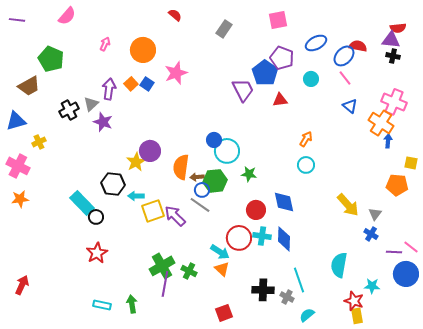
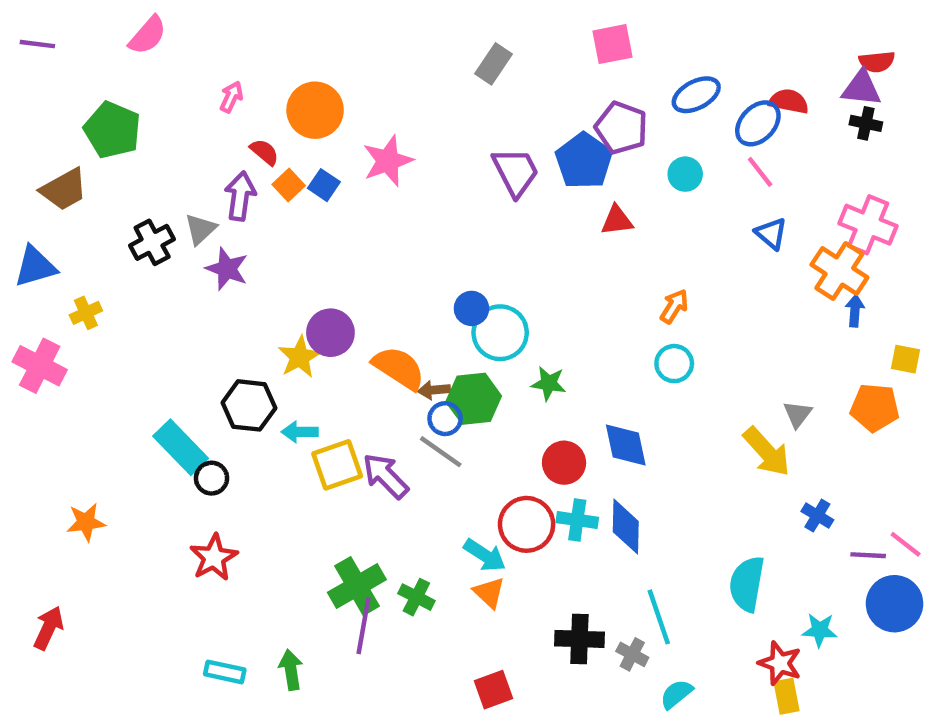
red semicircle: (175, 15) -> (264, 152), moved
purple trapezoid: (243, 90) -> (516, 172), moved
orange semicircle: (181, 167) -> (399, 368), turned 115
orange star: (20, 199) -> (86, 522), moved
gray triangle: (375, 214) -> (798, 414), moved

